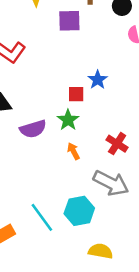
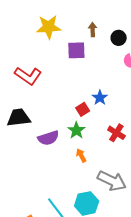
red square: (76, 94) -> (83, 109), turned -32
red cross: (117, 144) -> (116, 133), moved

